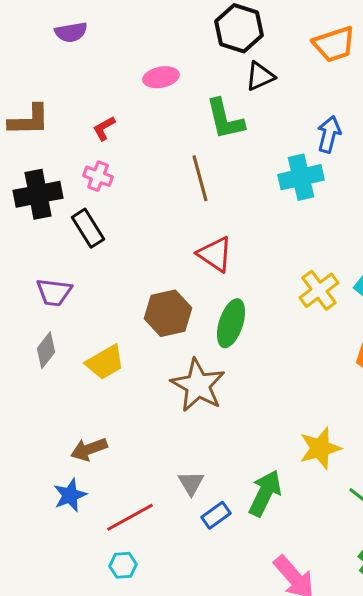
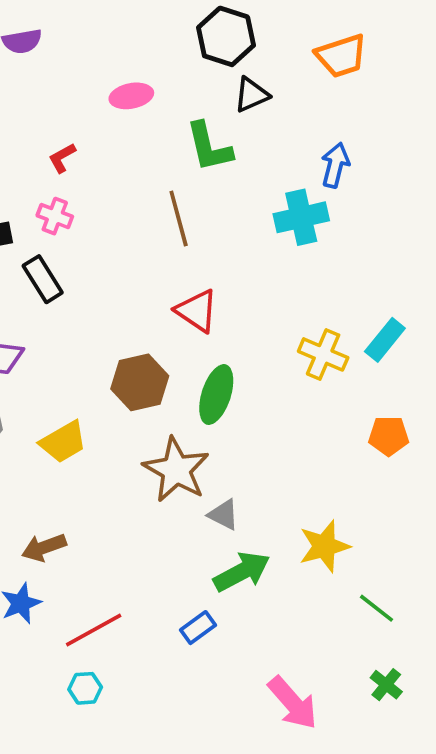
yellow cross: (319, 290) -> (323, 354), turned -30
gray triangle: (191, 483) -> (224, 515), moved, turned -32
green arrow: (265, 493) -> (242, 572), moved, turned 36

